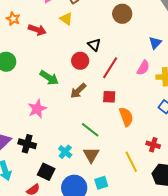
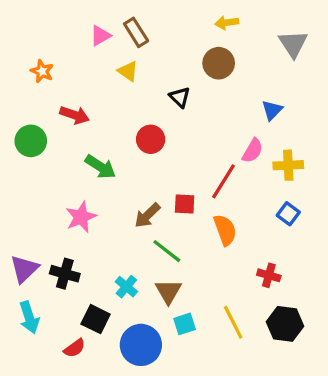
red arrow: (37, 30) -> (74, 115), moved
black triangle: (94, 45) -> (180, 97), moved
red line: (110, 68) -> (223, 181), moved
brown arrow: (78, 91) -> (147, 215), moved
red square: (109, 97) -> (185, 204), moved
yellow line: (131, 162) -> (233, 322), moved
cyan square: (101, 183) -> (185, 324), moved

